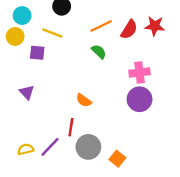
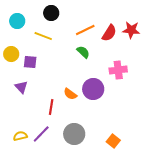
yellow circle: (15, 36) -> (11, 54), moved
purple square: (37, 53) -> (30, 62), moved
purple circle: (140, 99) -> (93, 89), moved
red line: (71, 127) -> (51, 107), moved
orange square: (117, 159) -> (113, 141), moved

